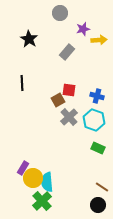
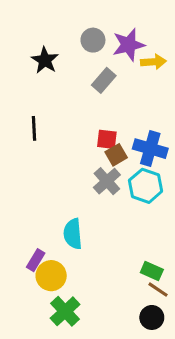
gray circle: (60, 13) -> (93, 40), moved
purple star: (83, 29) -> (129, 45), size x1.5
blue cross: (97, 96) -> (150, 149), size x1.5
brown square: (58, 100) -> (116, 155), moved
green rectangle: (98, 148) -> (152, 271), moved
cyan semicircle: (47, 182) -> (73, 234), moved

